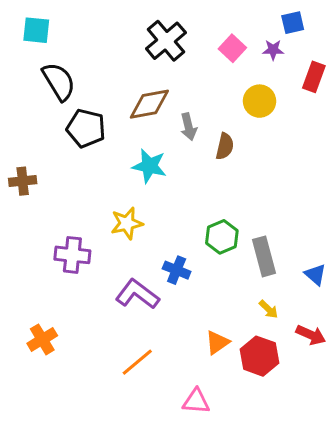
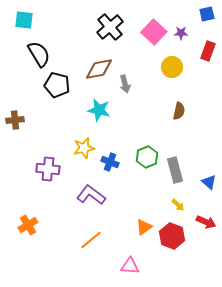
blue square: (293, 23) -> (207, 14), moved
pink square: (232, 48) -> (154, 32), size x1.4
brown semicircle: (225, 146) -> (179, 111), moved
blue cross: (177, 270) -> (110, 162), moved

